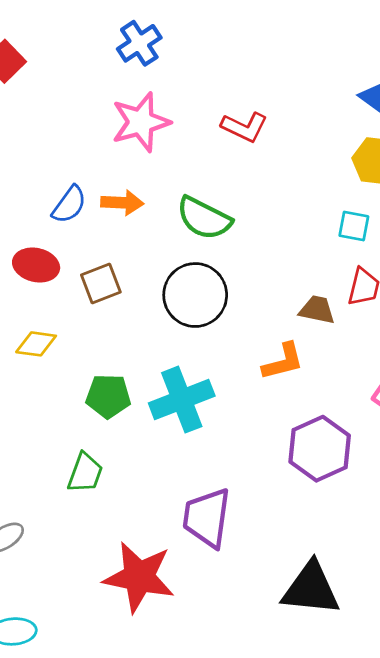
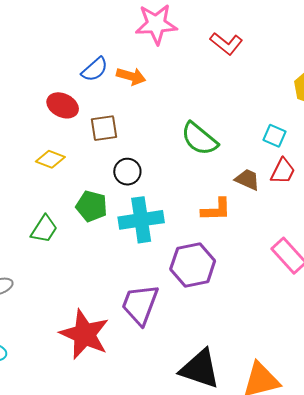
green semicircle: (204, 218) -> (199, 139), moved
cyan square: (354, 226) -> (274, 136), moved
black circle: (195, 295) -> (127, 172), moved, size x0.6
purple hexagon: (320, 449) -> (193, 265), moved
green trapezoid: (85, 473) -> (44, 229), moved

